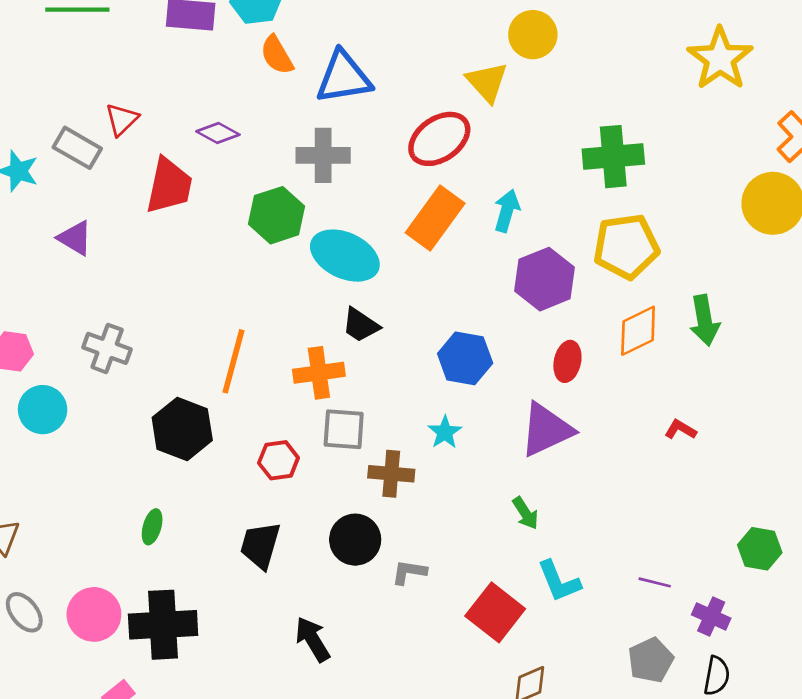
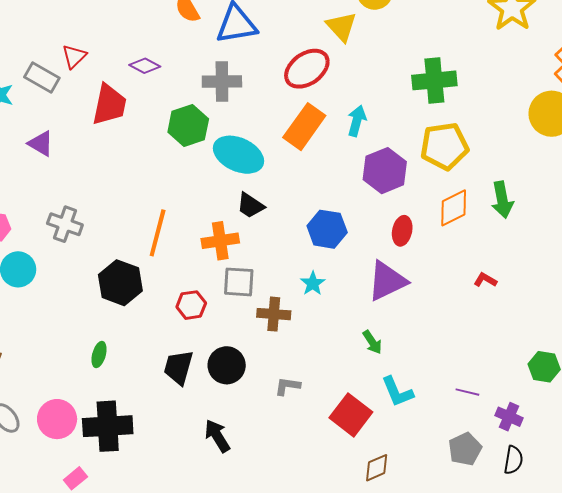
black circle: (355, 540) -> (227, 365), moved

